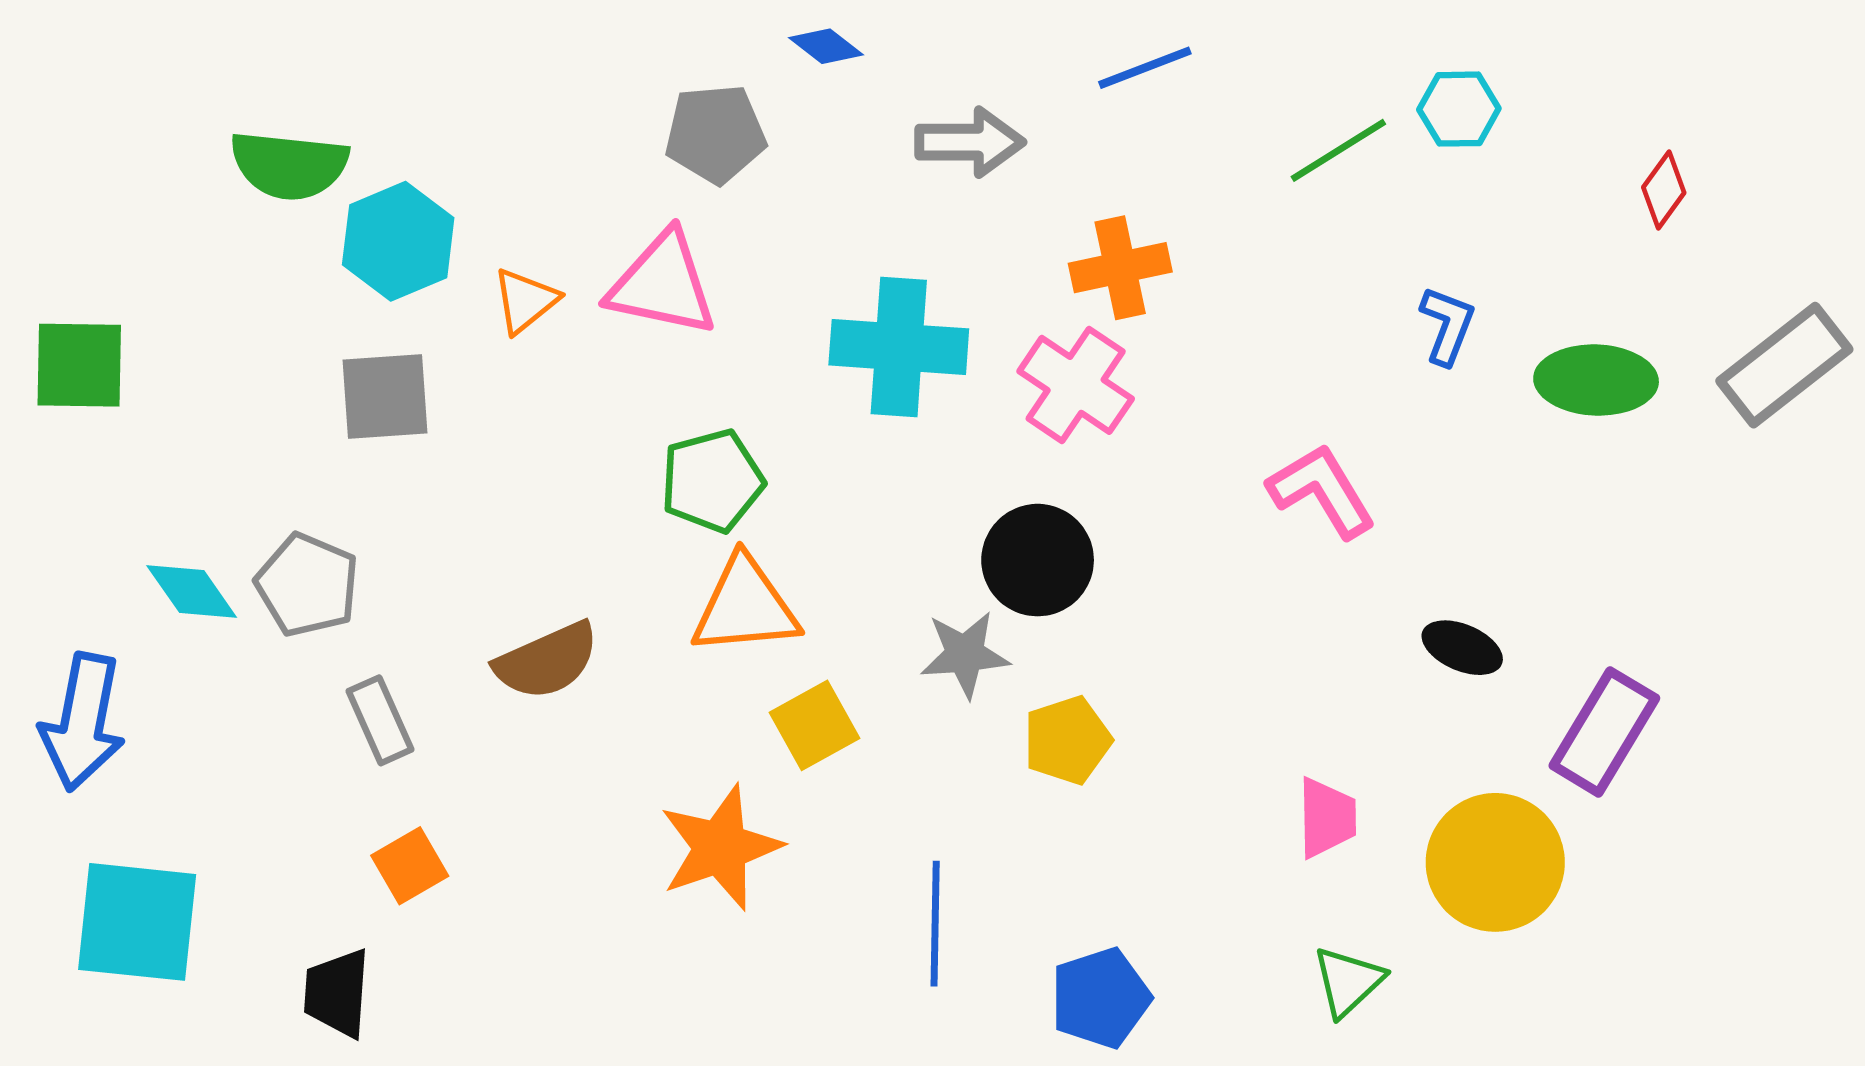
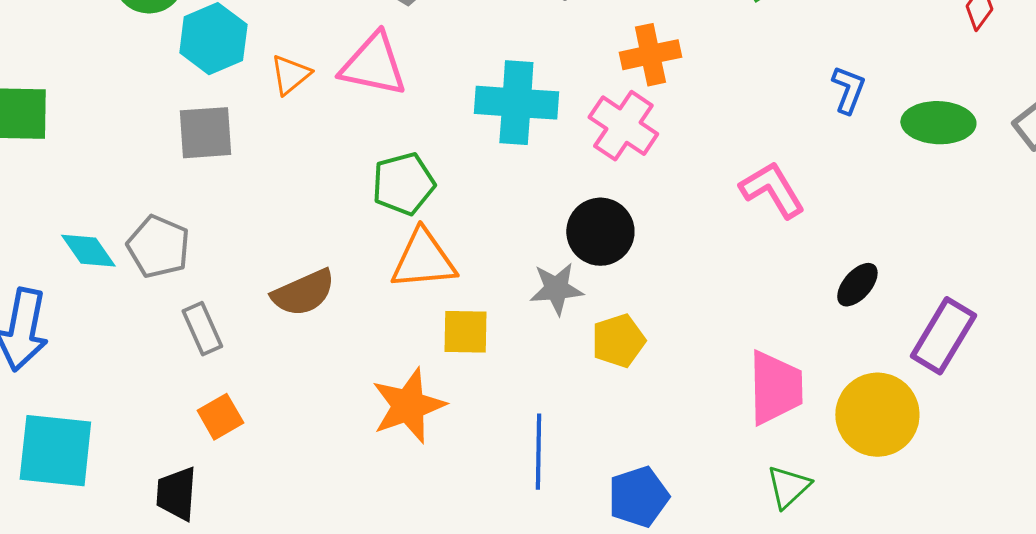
black ellipse: (1462, 648) -> (857, 285), turned -72
yellow square: (815, 725) -> (465, 332), turned 30
pink trapezoid: (1327, 818) -> (775, 388), size x1.5

